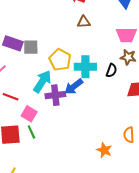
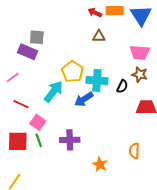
gray square: (31, 47) -> (37, 37), moved
purple cross: (55, 95) -> (70, 140), moved
orange star: (104, 150) -> (100, 164), moved

